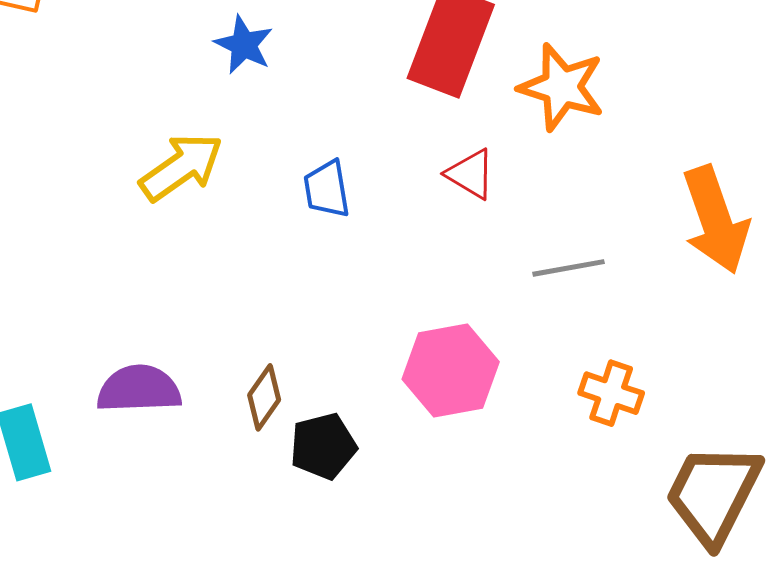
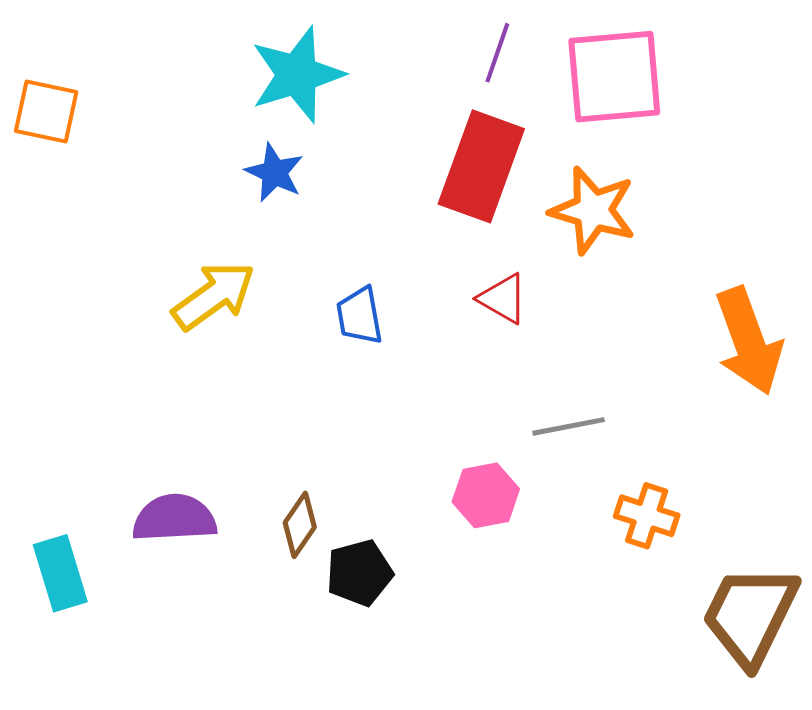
gray line: (568, 268) -> (568, 426), moved
pink hexagon: (451, 370) -> (486, 495), size x0.7

